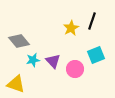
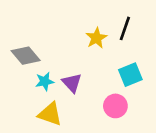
pink circle: (75, 69) -> (115, 106), moved
yellow triangle: (16, 84) -> (50, 114), moved

